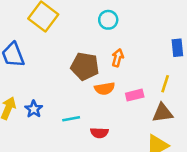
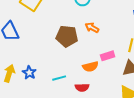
orange arrow: (118, 58) -> (92, 28), turned -72
orange semicircle: (105, 89) -> (90, 67), moved

